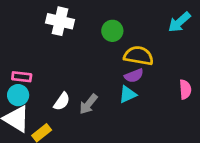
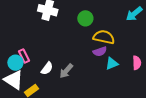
pink rectangle: (22, 77) -> (24, 56), moved, turned 56
cyan triangle: (128, 94) -> (112, 64), moved

